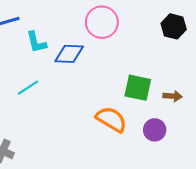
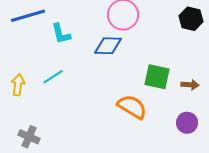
blue diamond: (69, 54) -> (108, 46), moved
purple circle: (155, 130) -> (187, 123), moved

